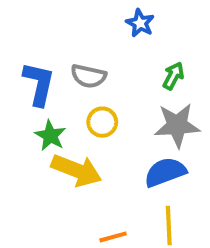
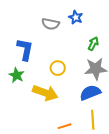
gray semicircle: (88, 76) -> (51, 24), moved
green star: (50, 136) -> (17, 75), moved

